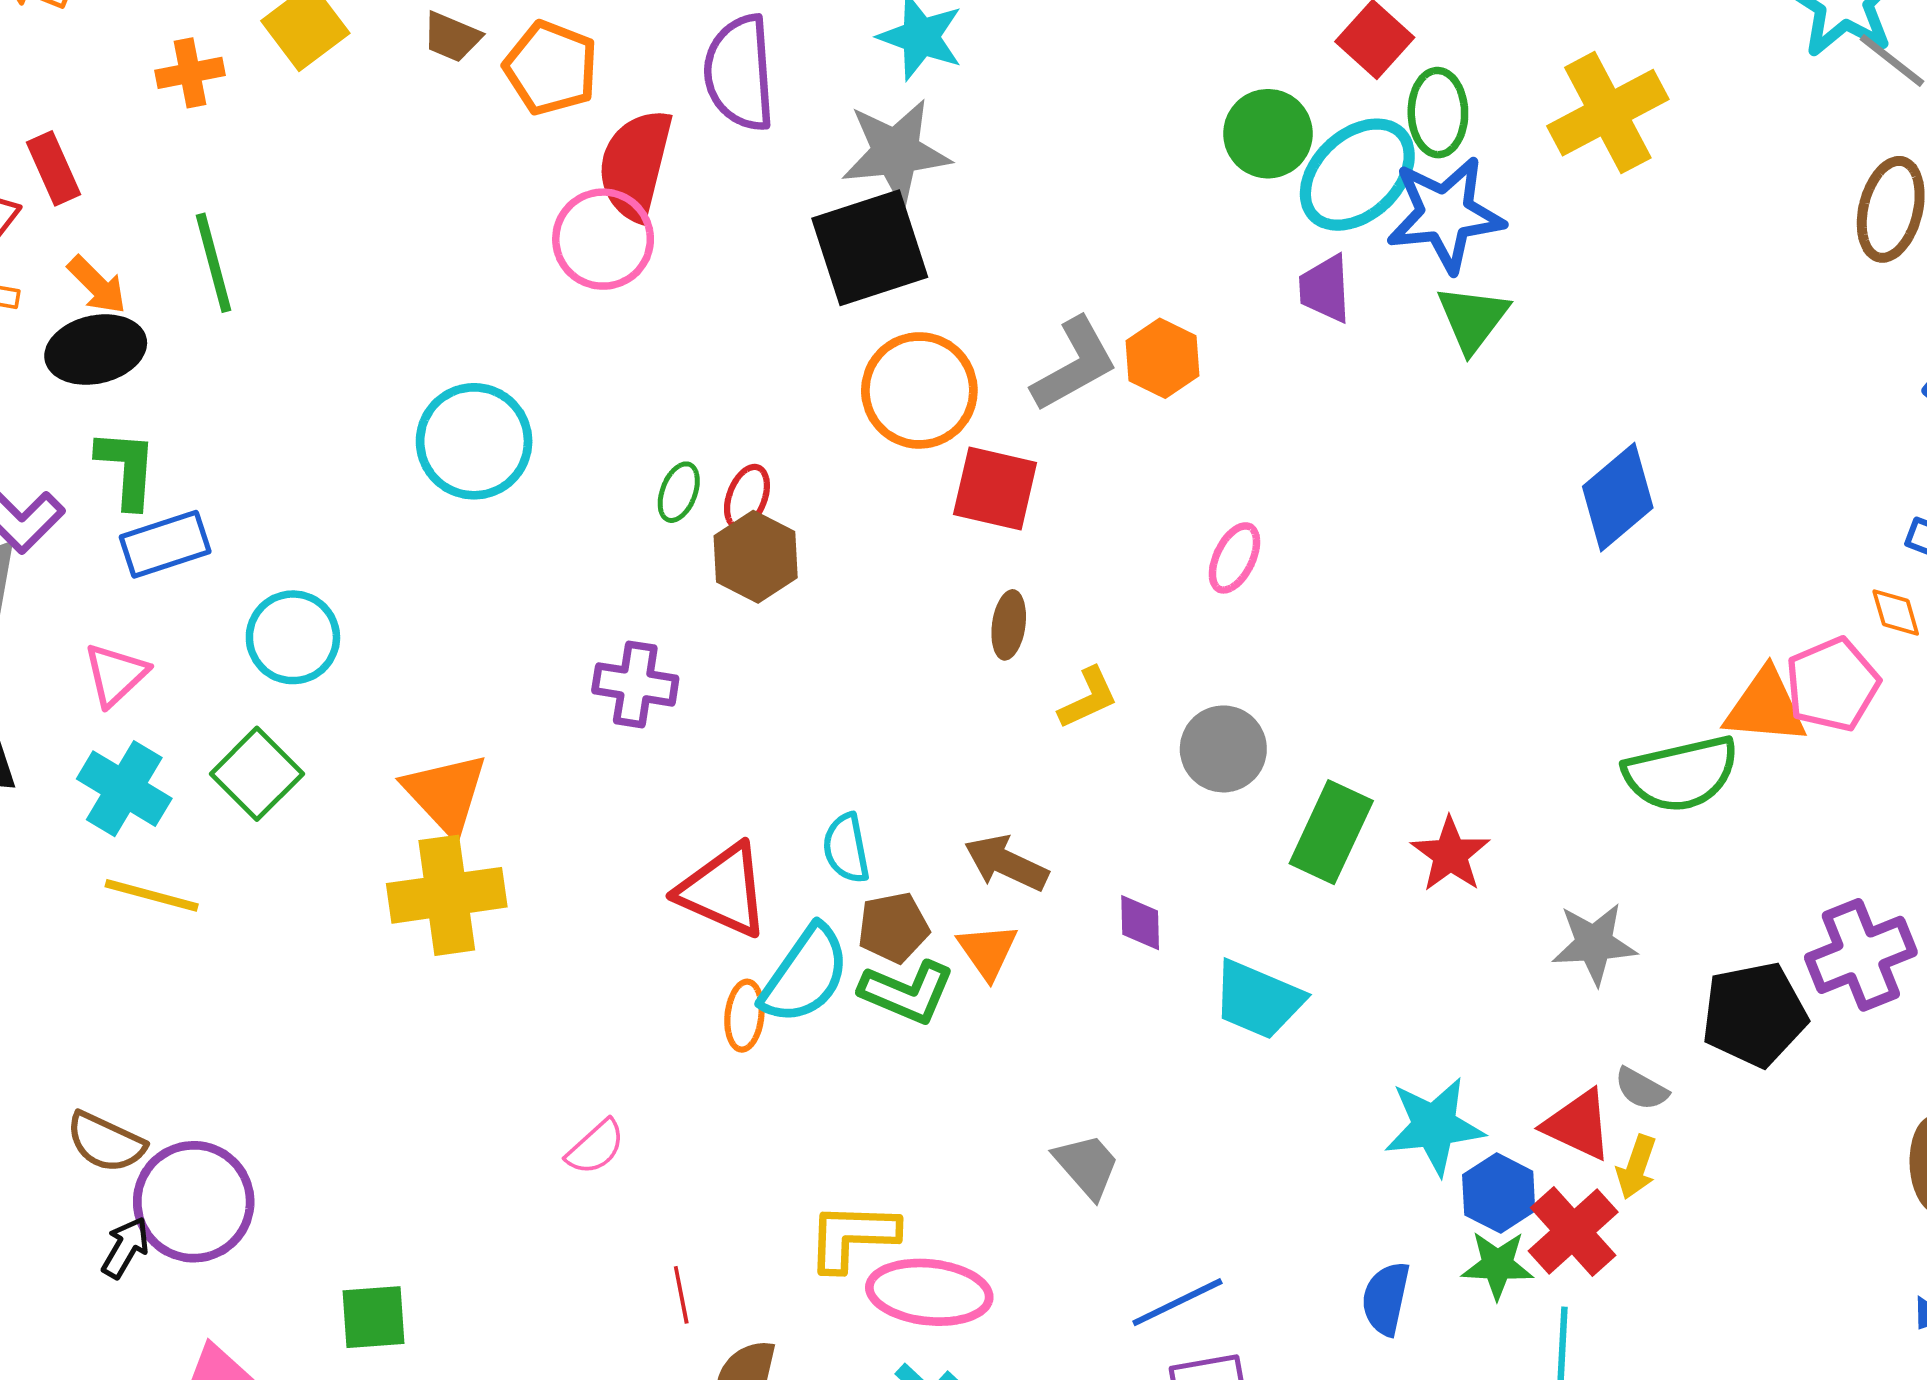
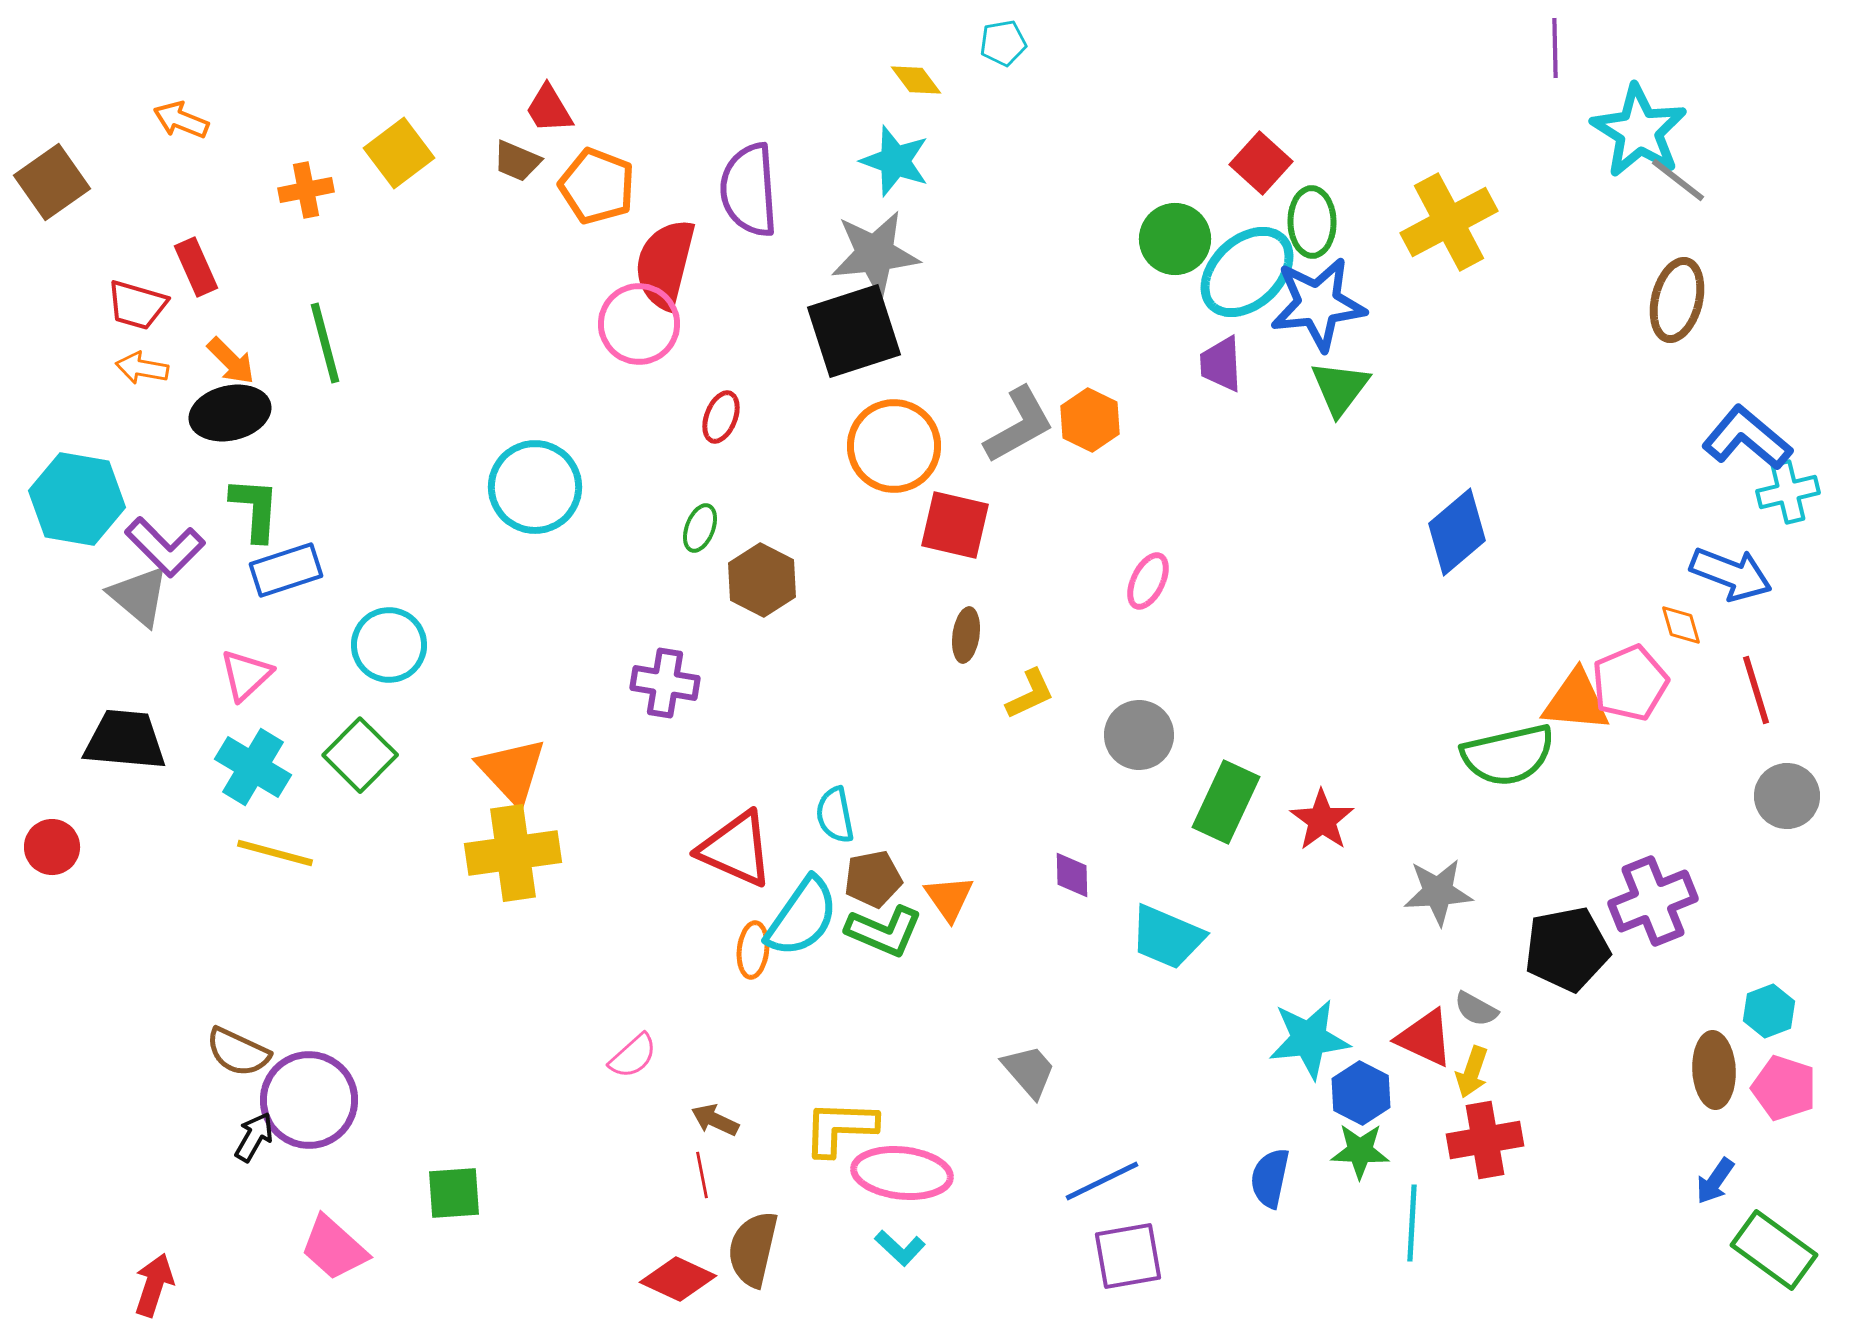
red ellipse: (747, 497) -> (721, 417), moved
brown arrow: (1006, 863) -> (715, 1120), moved, size x0.7
red cross: (1573, 1232) -> (1485, 1140), moved, turned 32

